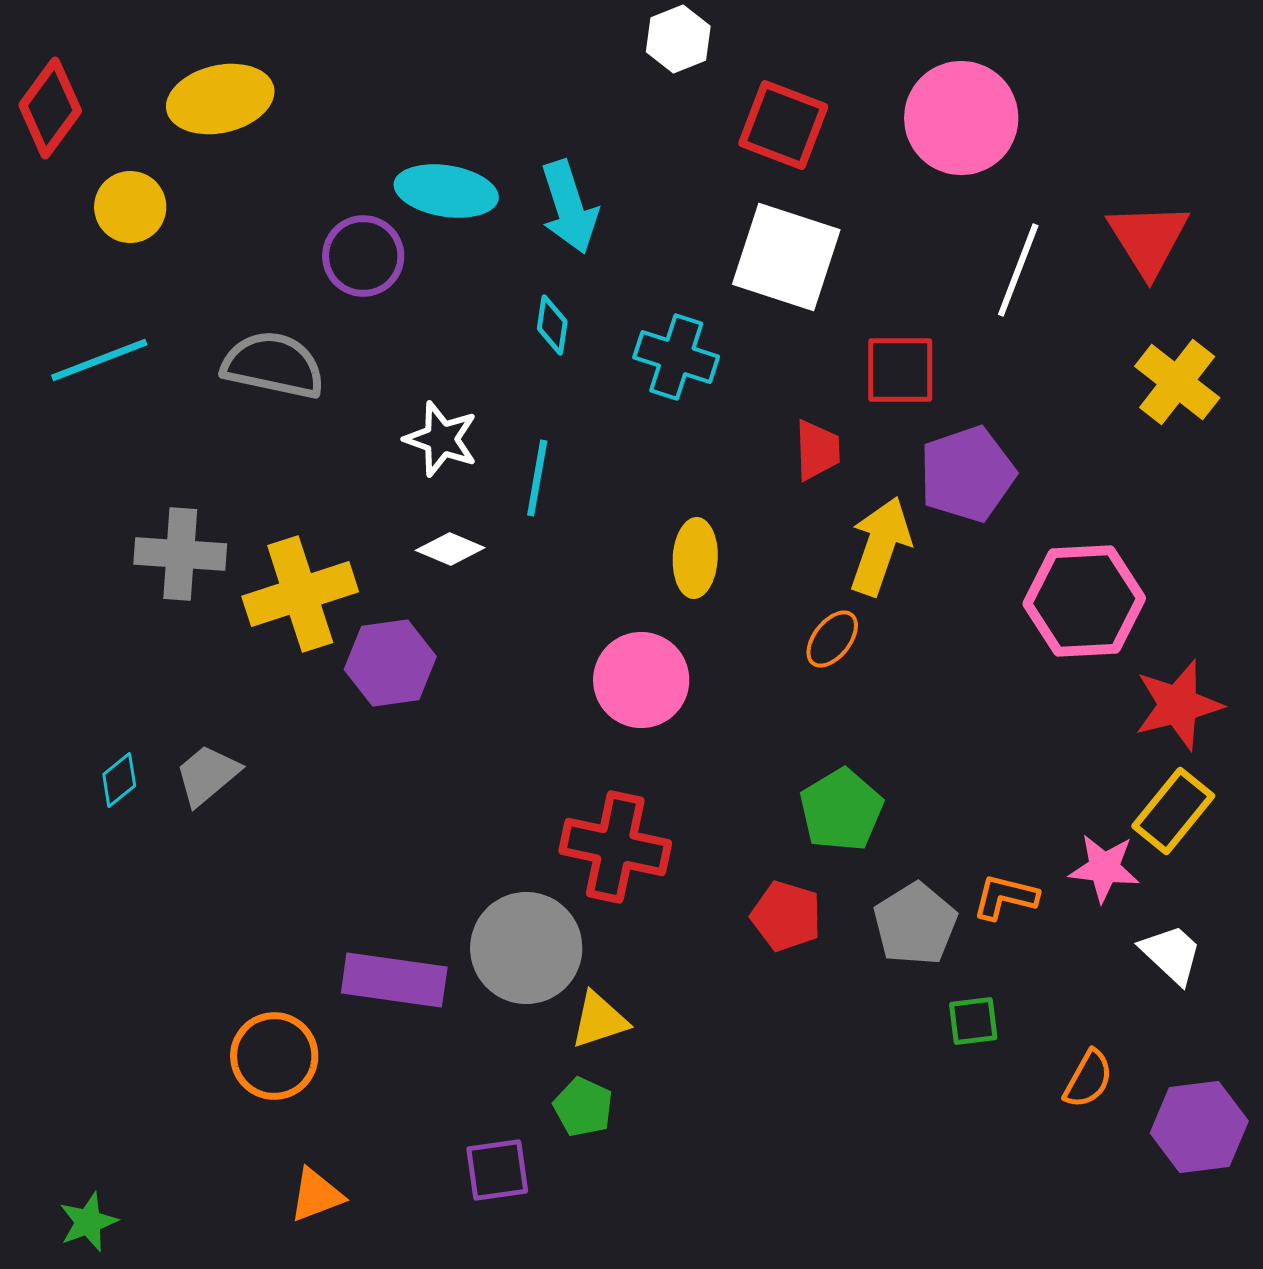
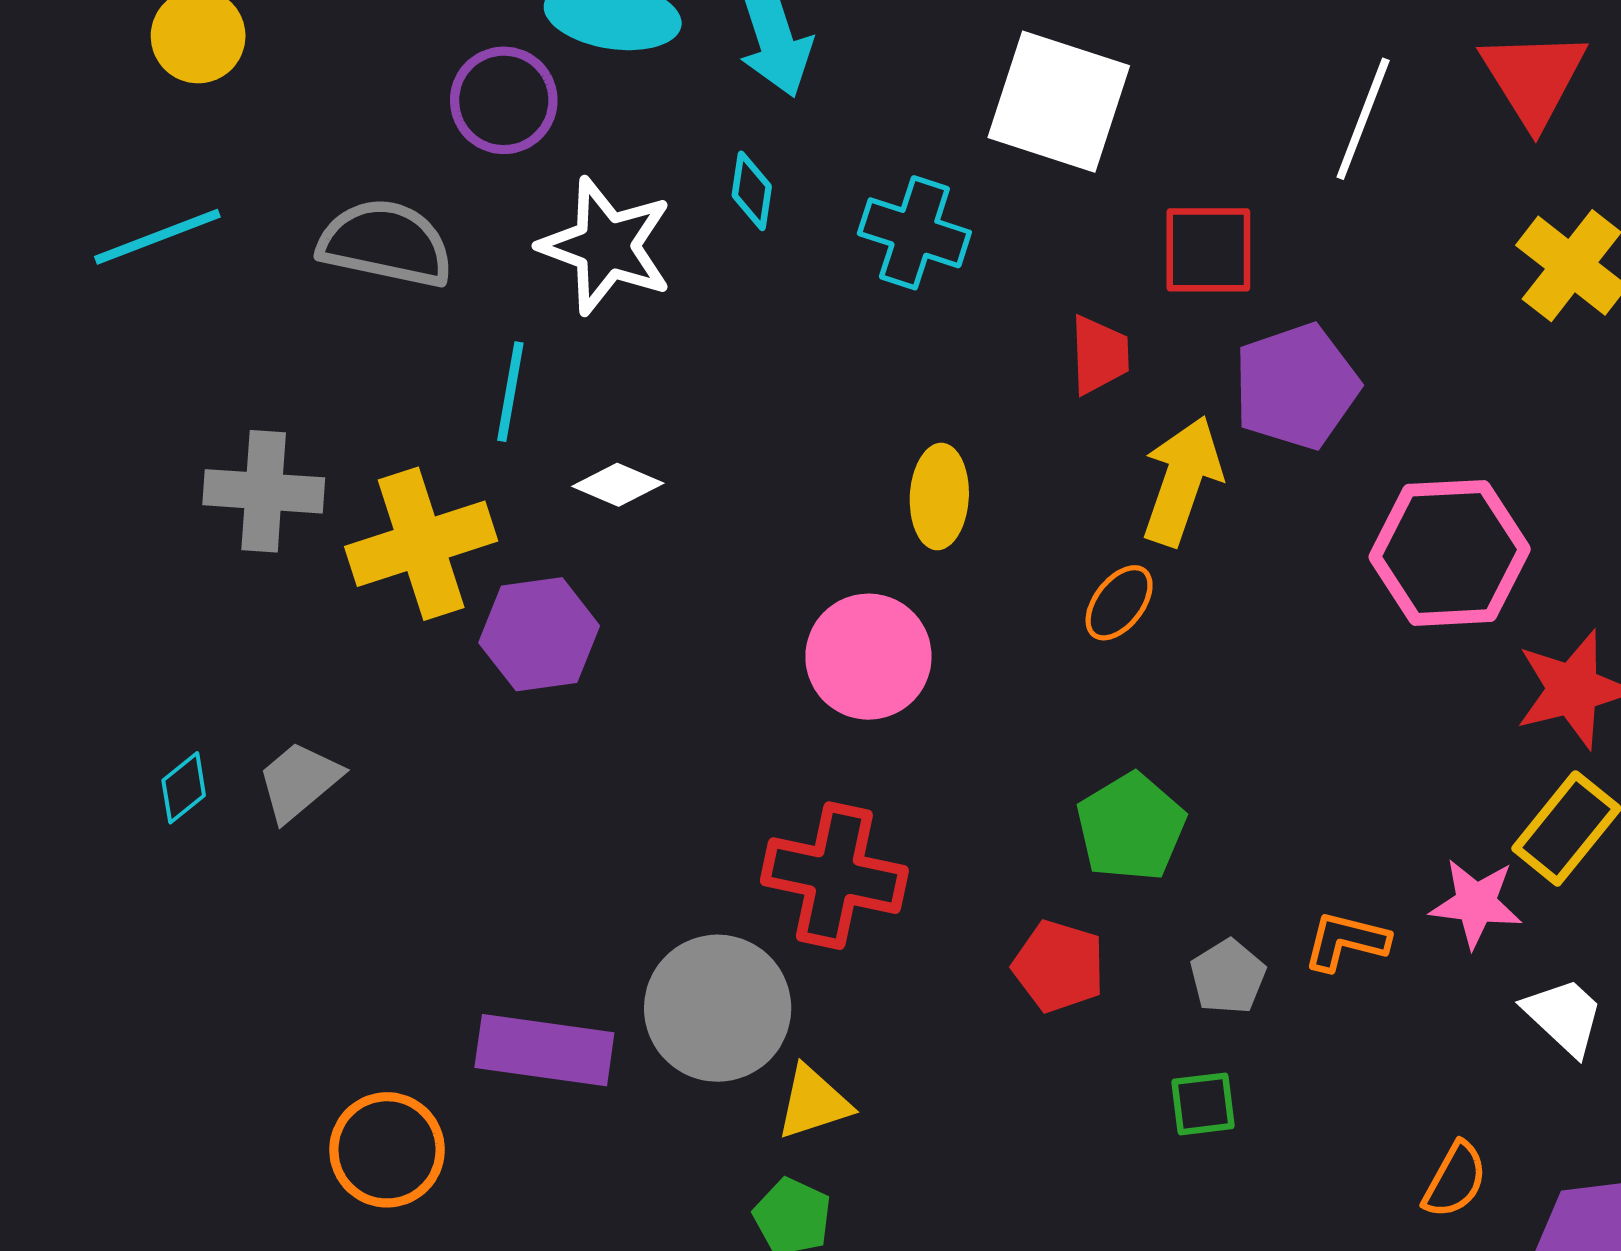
white star: (441, 439) -> (606, 246), moved, size x1.4
cyan line: (537, 478) -> (510, 392), moved
gray pentagon: (915, 924) -> (1228, 977), size x0.7
green square: (973, 1021) -> (1203, 1104), moved

